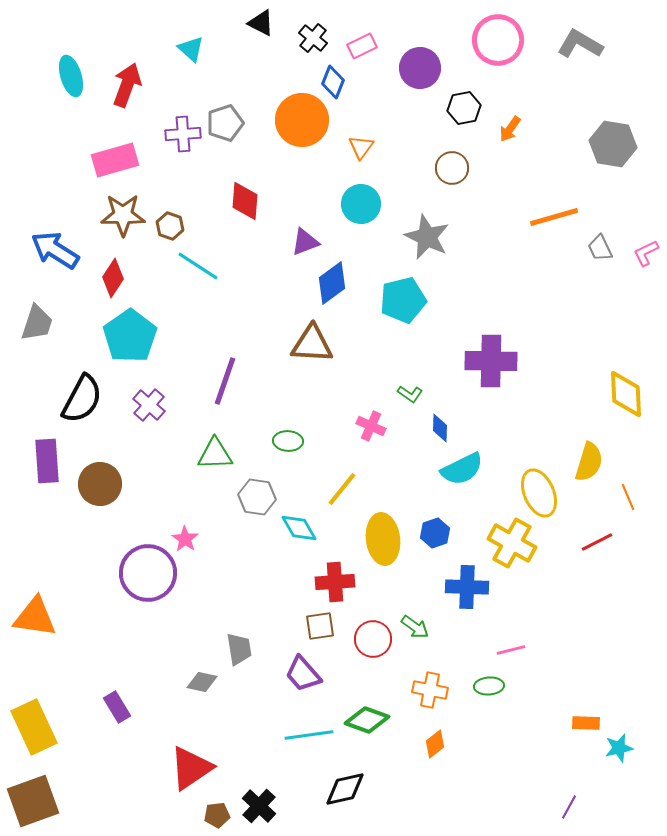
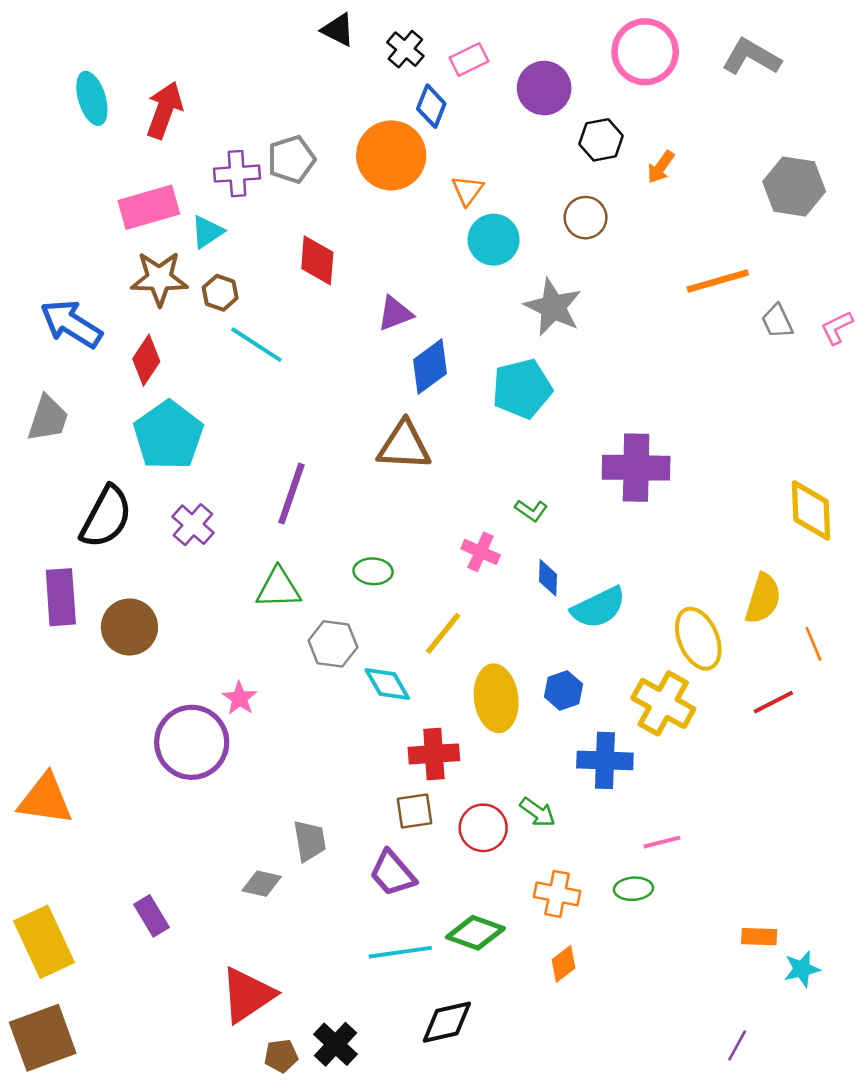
cyan triangle: (191, 49) -> (207, 232), moved, turned 44
cyan circle: (361, 204) -> (494, 240), moved
blue diamond: (440, 428) -> (548, 578), moved

